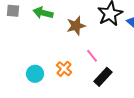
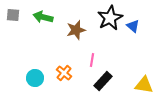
pink line: (92, 56) -> (92, 60), turned 48

